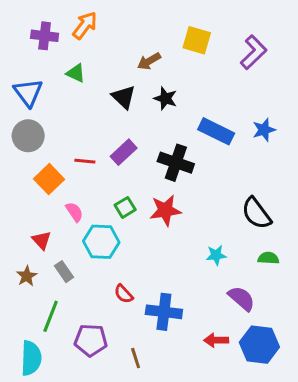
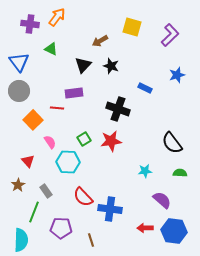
black triangle: (124, 97) -> (83, 65), turned 30
blue star: (264, 130) -> (177, 75), moved
blue rectangle: (216, 131) -> (145, 88), size x0.6
purple rectangle: (124, 152) -> (74, 93), moved, turned 36
gray rectangle: (64, 272) -> (46, 191), moved
red semicircle: (124, 294) -> (83, 197), size x1.5

